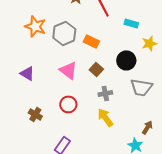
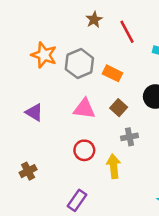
pink triangle: (68, 70) -> (84, 109), turned -30
brown cross: (35, 114) -> (28, 171), moved, turned 32
yellow arrow: (105, 117) -> (114, 166), moved, turned 30

